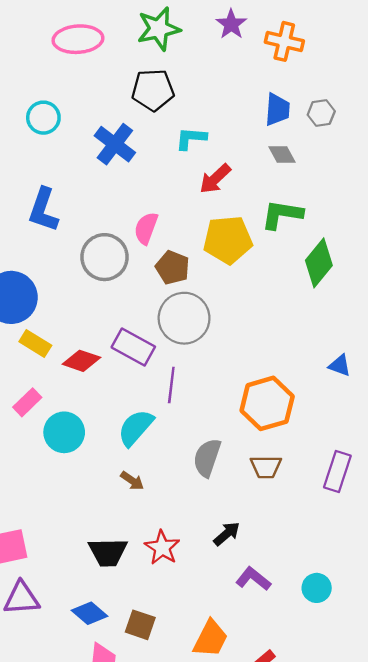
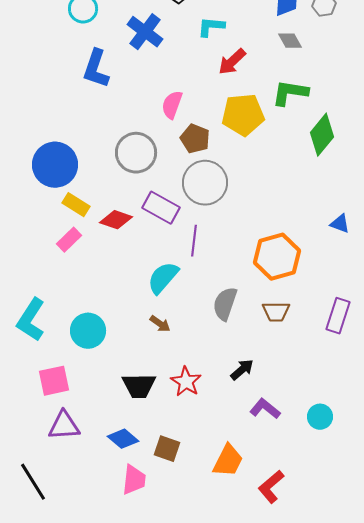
blue L-shape: (43, 210) -> (96, 69), moved
gray circle: (104, 257) -> (136, 153), moved
pink rectangle: (27, 402) -> (69, 240), moved
cyan circle: (64, 432) -> (88, 331), moved

